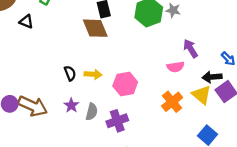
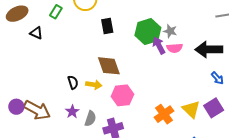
brown diamond: (95, 28) -> (109, 66), moved
purple arrow: (190, 48) -> (159, 45), moved
pink semicircle: (175, 67) -> (175, 48), moved
black arrow: (212, 77) -> (209, 49), moved, size x1.5

